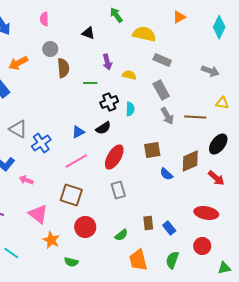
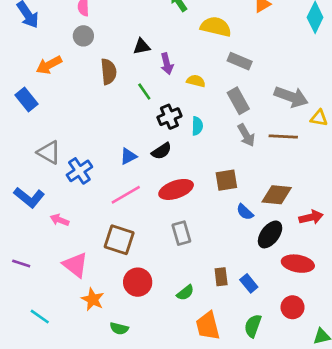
black triangle: (88, 33) -> (142, 46), moved, turned -32
gray circle: (50, 49) -> (83, 36), moved
gray arrow: (210, 71) -> (291, 97), moved, size x1.4
green line: (90, 83) -> (144, 92), turned 56
black ellipse: (218, 144) -> (270, 234), moved
red ellipse: (114, 157) -> (176, 189), turned 40
brown diamond: (190, 161) -> (277, 195), turned 30
red arrow: (216, 178) -> (311, 217), turned -54

